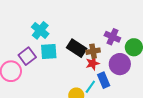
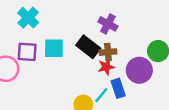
cyan cross: (40, 30) -> (28, 18), moved
purple cross: (112, 37) -> (108, 24), moved
purple square: (27, 56) -> (27, 52), turned 36

